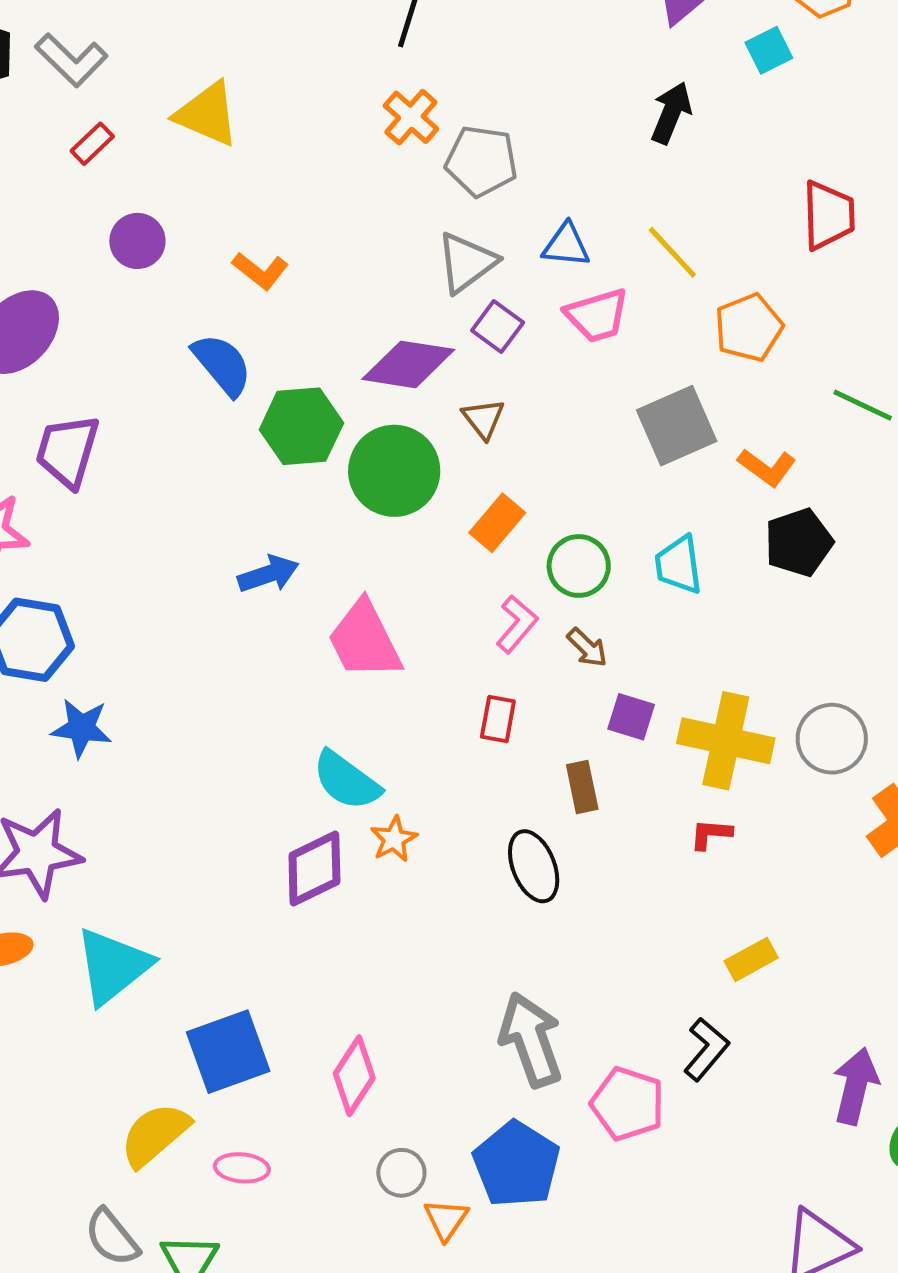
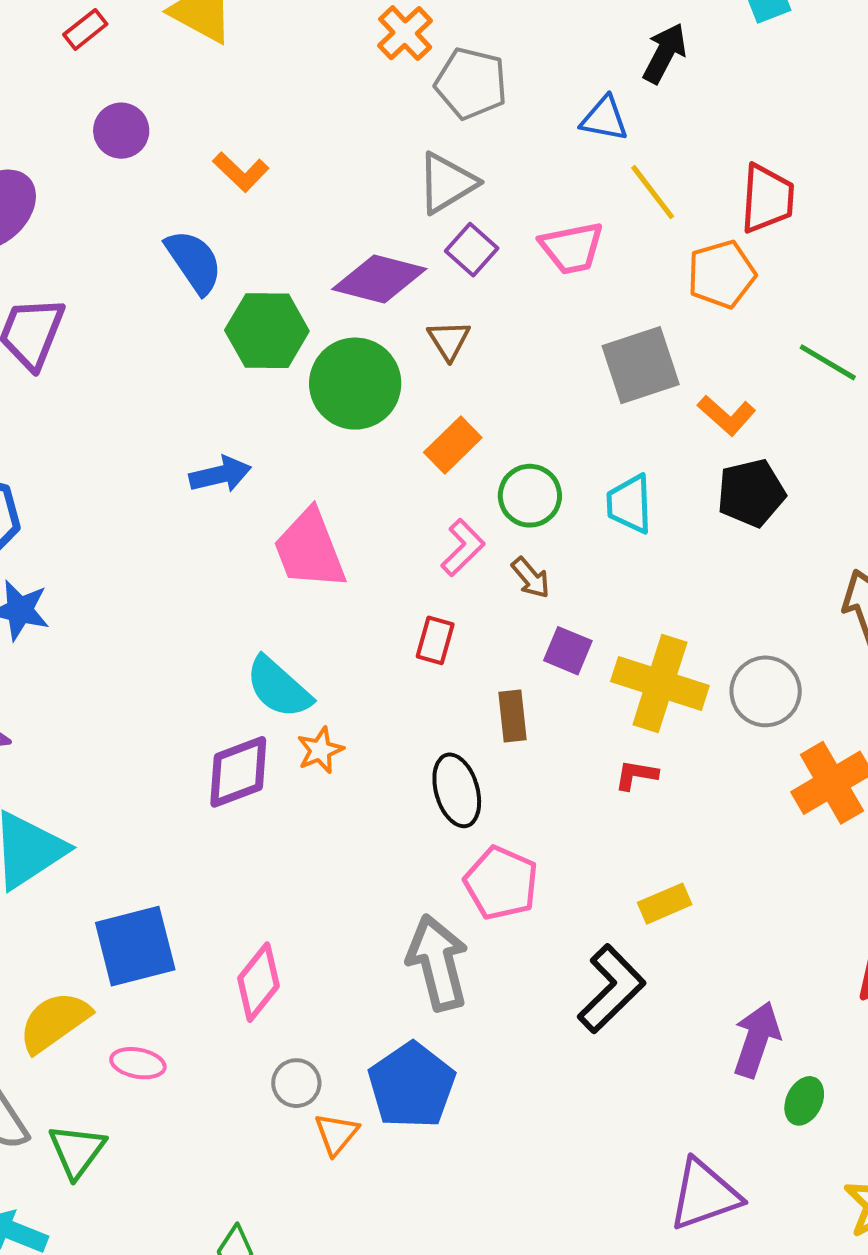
red trapezoid: (829, 215) -> (767, 199), moved
blue triangle: (566, 245) -> (604, 119), moved
black L-shape: (706, 1049) -> (611, 989), size x1.4
pink pentagon: (628, 1104) -> (501, 883), moved

